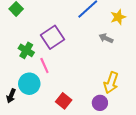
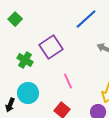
pink line: (44, 66) -> (68, 81), moved

